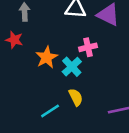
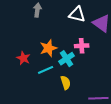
red star: (14, 40) -> (23, 58), moved
cyan line: (50, 111) -> (46, 70), moved

